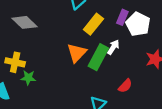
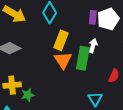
yellow rectangle: (93, 24) -> (61, 40), moved
white pentagon: (138, 24) -> (108, 19), turned -30

